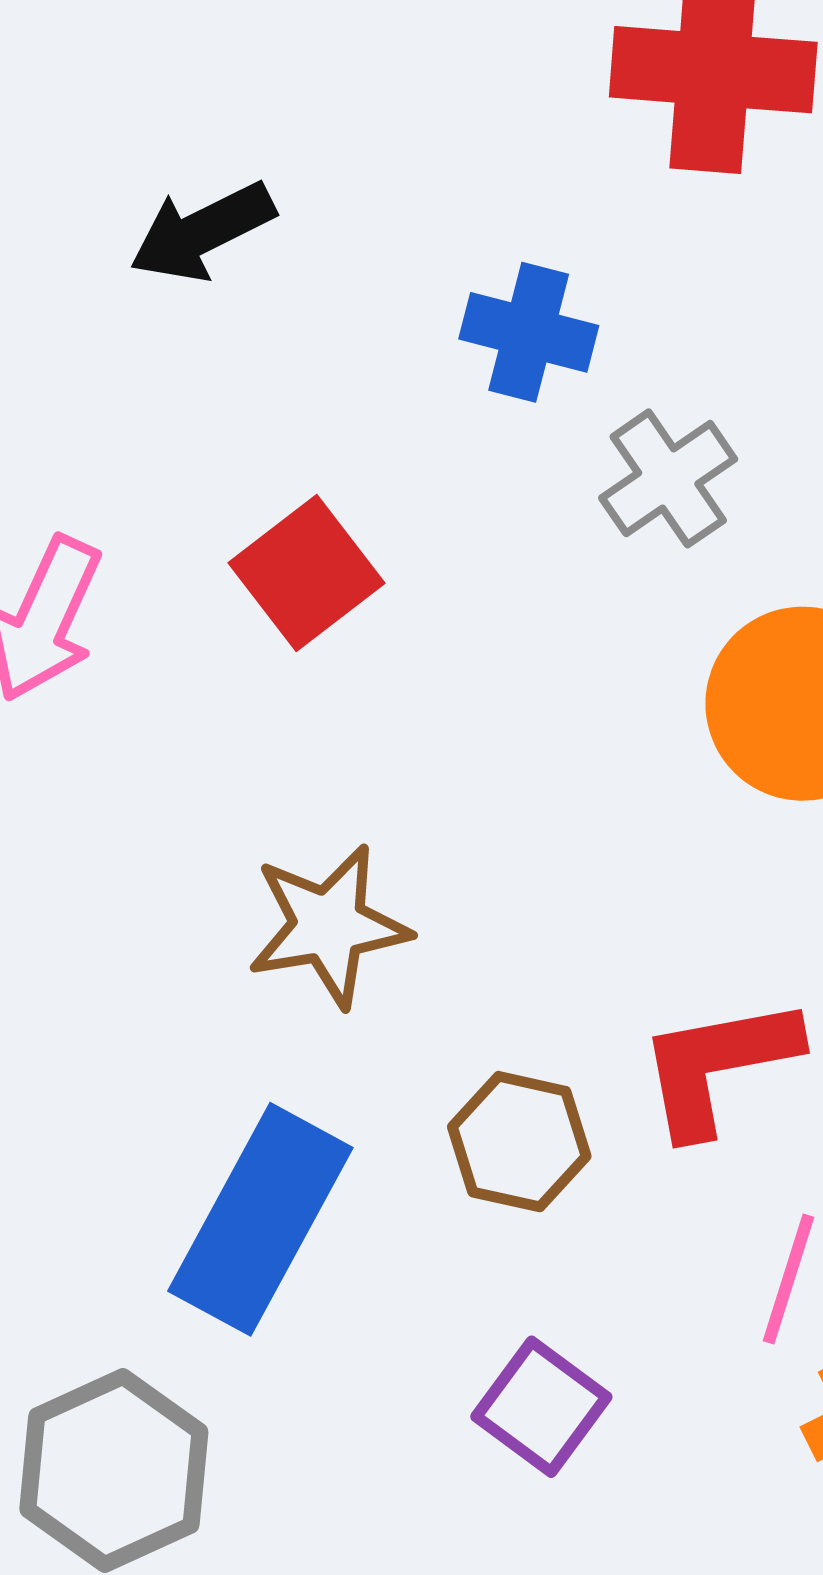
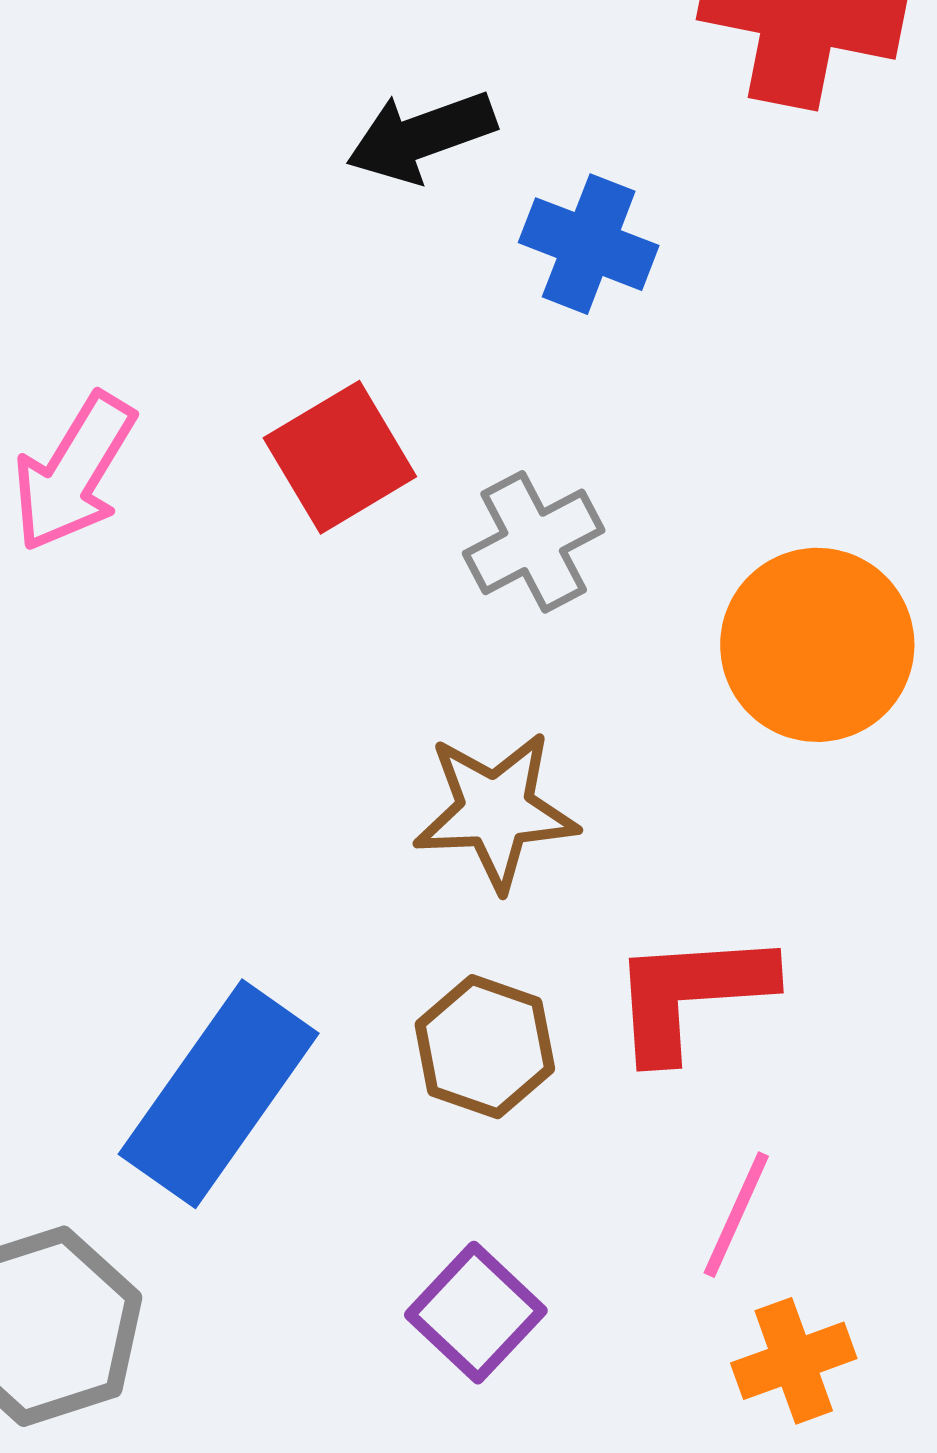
black arrow: (202, 232) -> (421, 136), moved
gray cross: (668, 478) -> (534, 542), moved
brown star: (329, 926) -> (496, 811), moved

